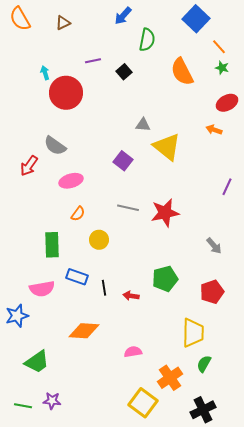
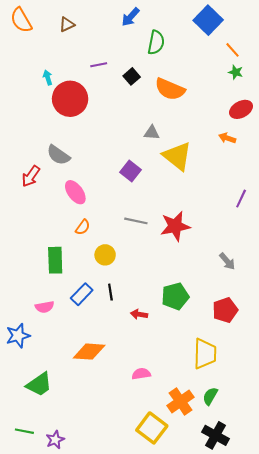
orange semicircle: (182, 72) -> (170, 89), moved, turned -40
pink ellipse: (71, 181) -> (75, 192), turned 70
blue rectangle: (77, 277) -> (82, 294), turned -65
black line: (104, 288) -> (110, 292), moved
pink semicircle: (42, 289) -> (45, 307), size x0.7
green semicircle: (204, 364) -> (210, 396), moved
purple star: (52, 401) -> (55, 440), moved, turned -30
black cross: (203, 410) -> (216, 435), turned -35

